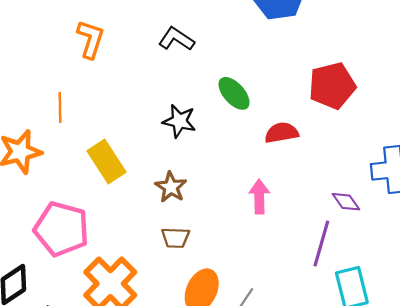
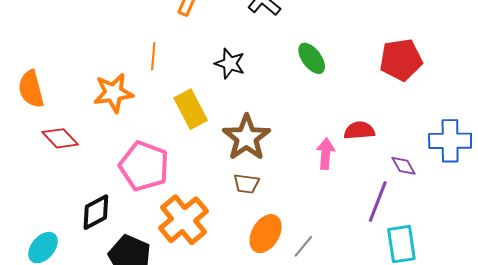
black star: (179, 121) -> (230, 63), moved
red semicircle: (282, 133) -> (359, 130), moved
brown star: (171, 187) -> (246, 138), size x1.6

